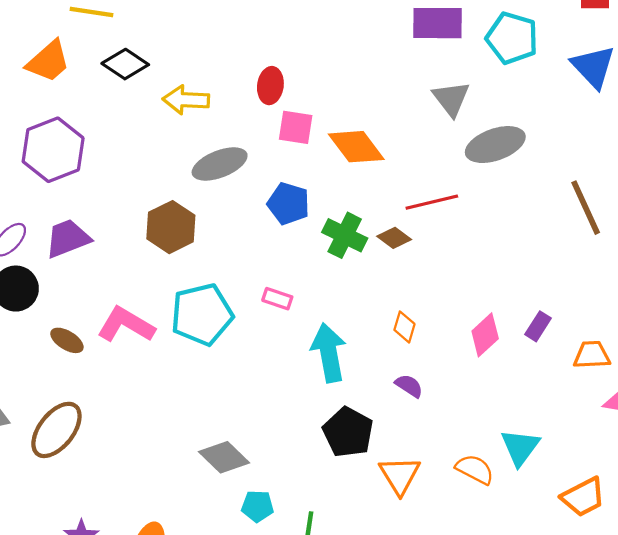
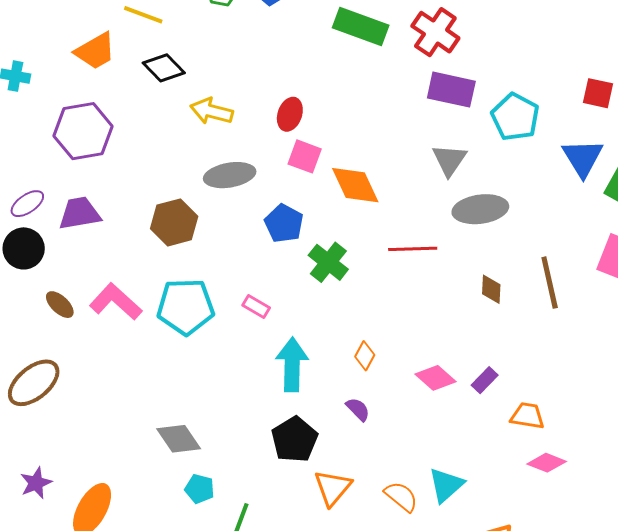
brown diamond: (394, 238) -> (491, 289), moved, turned 44
pink diamond: (485, 335) -> (436, 378), turned 72

